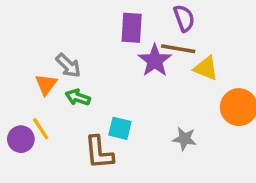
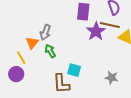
gray arrow: (68, 66) -> (45, 32), turned 63
green arrow: (78, 97) -> (50, 51), turned 40
yellow line: (41, 129) -> (21, 58), moved

